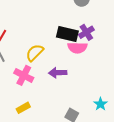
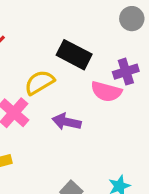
black rectangle: (67, 34) -> (74, 55), moved

